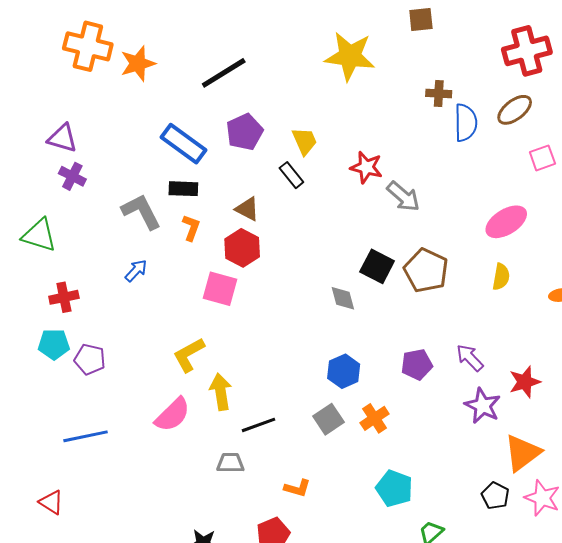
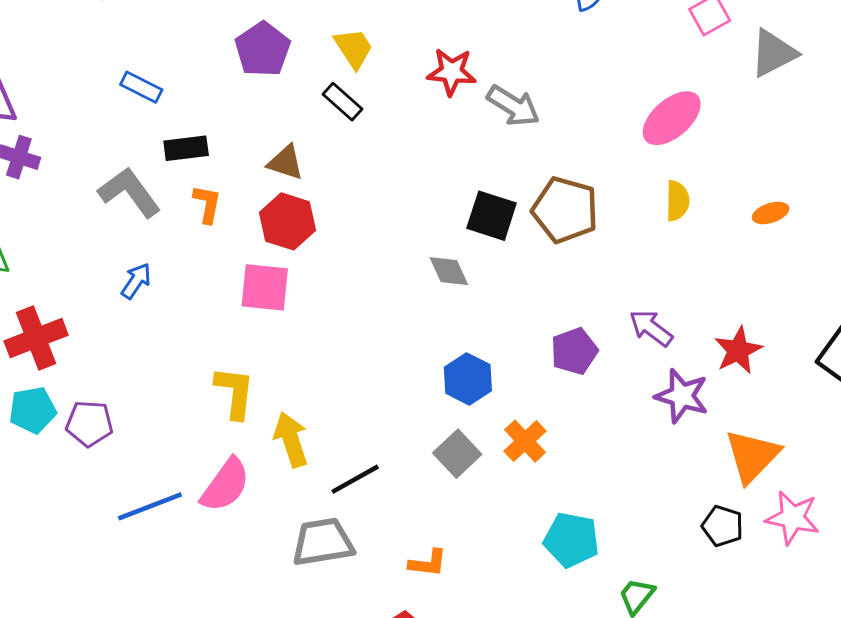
blue rectangle: (183, 144) -> (141, 87), moved, size x0.6
red cross: (64, 297) -> (36, 338), size x1.4
yellow L-shape: (189, 355) -> (235, 392), turned 135
blue line: (85, 436) -> (150, 506), moved
gray trapezoid: (230, 463) -> (323, 542), size x1.5

